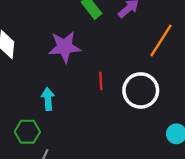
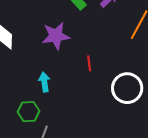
white circle: (141, 90) -> (127, 88), moved

